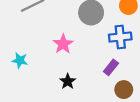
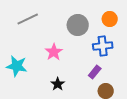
cyan star: (20, 60) -> (17, 66), size x1.5

